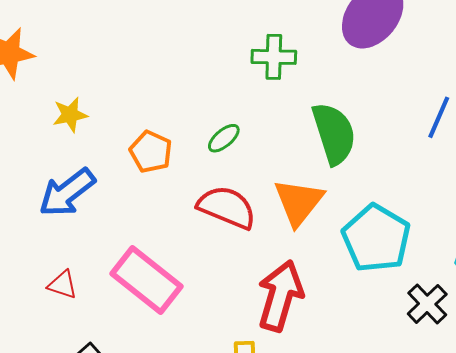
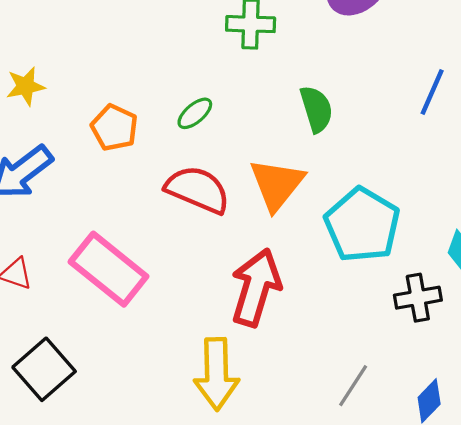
green semicircle: (334, 133) -> (316, 109), size x0.7
black cross: (427, 304) -> (418, 298), turned 33

